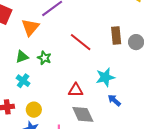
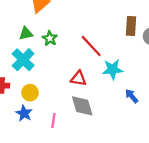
red line: (81, 42) -> (91, 46), moved
cyan cross: (23, 81) -> (23, 60), size x1.5
blue arrow: (114, 100) -> (132, 96), moved

